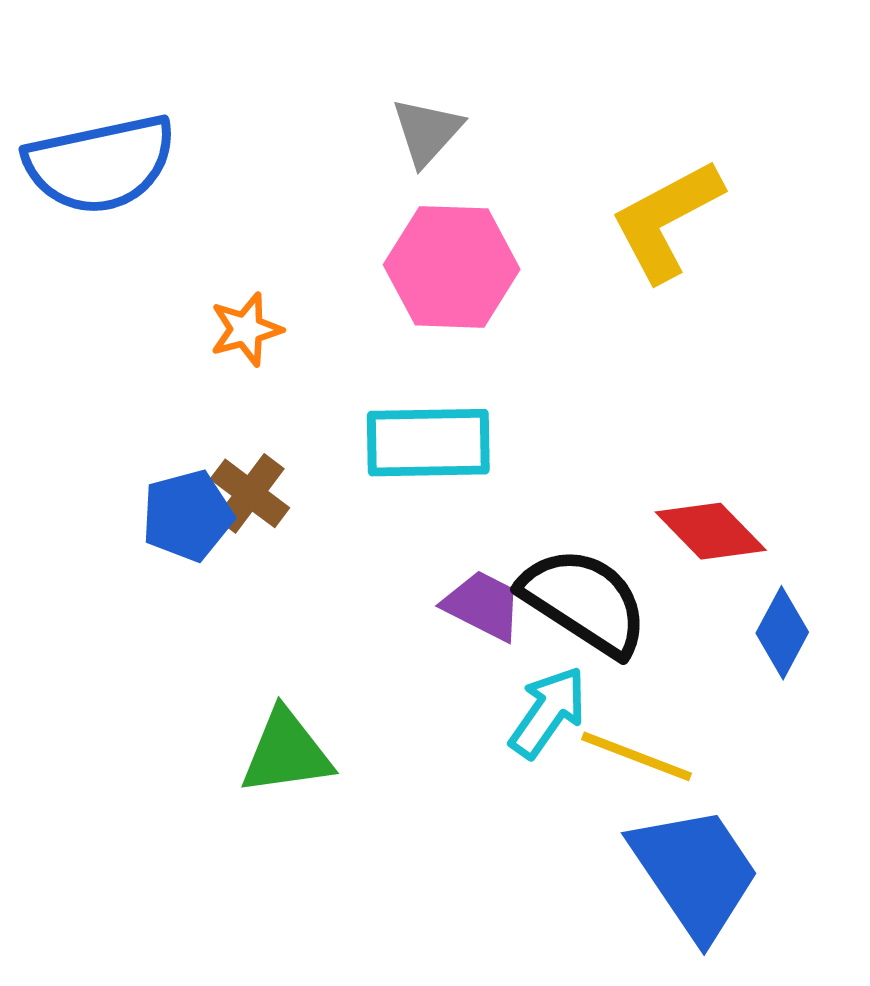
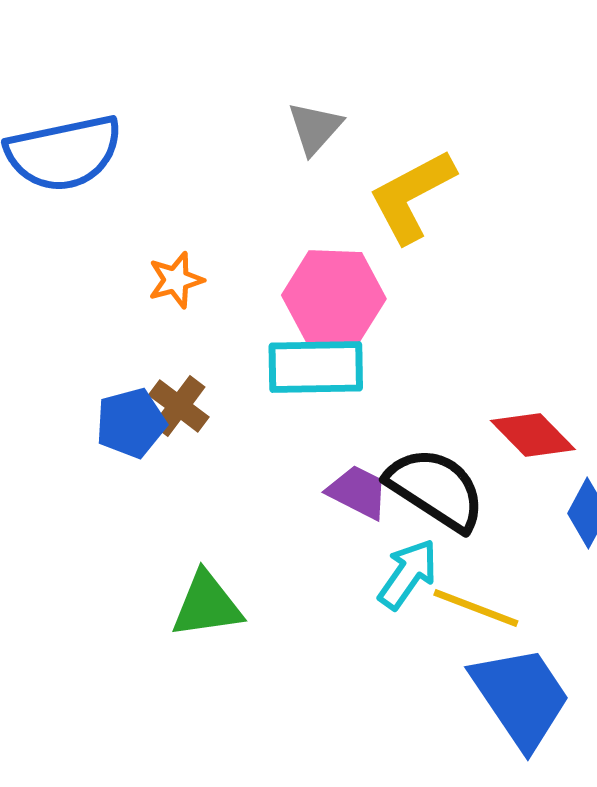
yellow L-shape: (666, 220) -> (412, 196), moved
pink hexagon: (452, 267) -> (334, 297), moved

